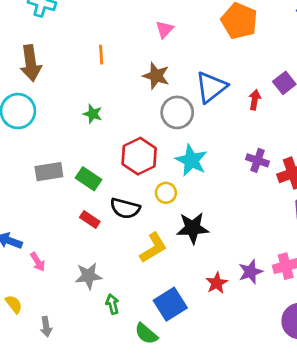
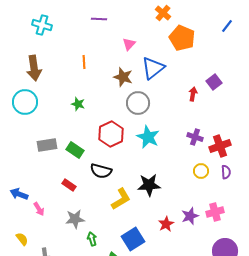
blue triangle: (211, 87) -> (153, 68), moved
yellow circle: (166, 193) -> (201, 171), moved
red rectangle: (90, 220) -> (69, 185), moved

